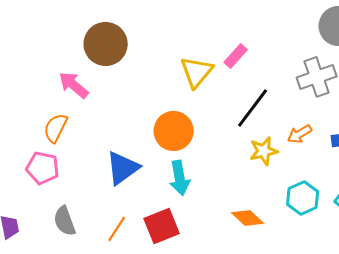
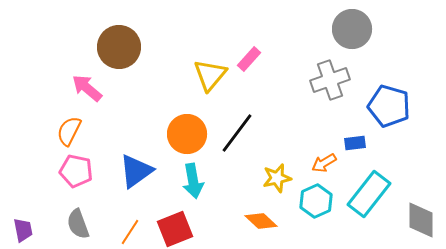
black line: (253, 108) -> (237, 133), moved
orange arrow: (300, 134) -> (324, 163), moved
yellow star: (264, 151) -> (277, 178), moved
pink pentagon: (43, 168) -> (76, 171), moved

